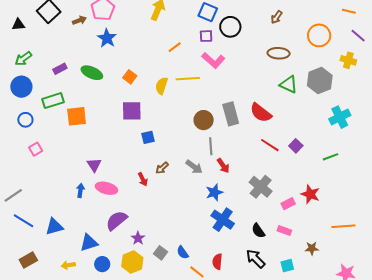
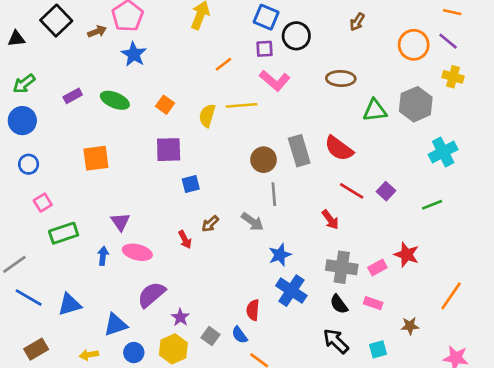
purple line: (358, 36) -> (448, 41), moved
brown ellipse: (279, 53) -> (341, 78), moved
green triangle: (289, 85) -> (375, 110), turned -30
green rectangle: (53, 101) -> (64, 233), moved
red arrow: (223, 166) -> (330, 220), moved
gray cross: (261, 187) -> (342, 267), moved, turned -30
orange line: (343, 226) -> (451, 296), turned -50
red semicircle: (217, 262) -> (253, 310), moved

